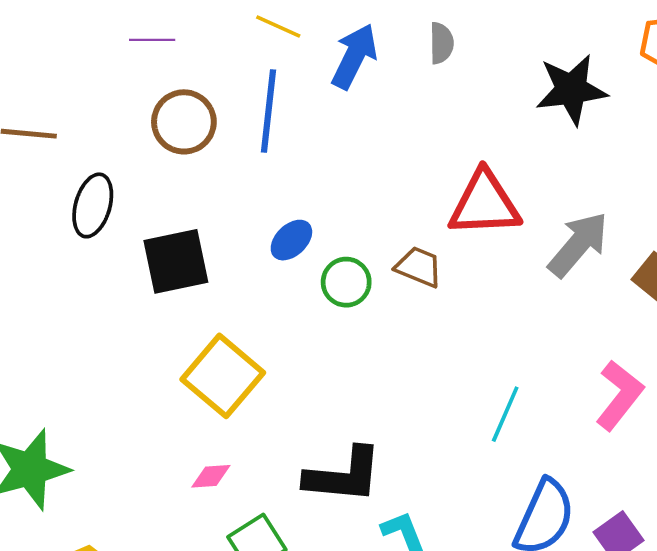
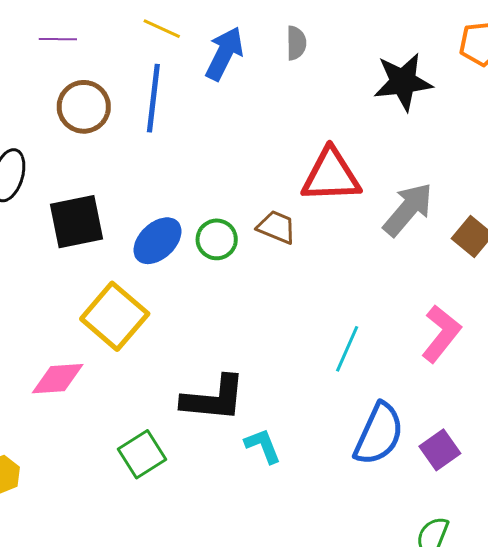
blue ellipse: (291, 240) -> (157, 241), moved, size x1.4
pink diamond: (211, 476) -> (58, 379), moved, size x1.6

